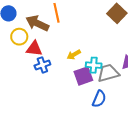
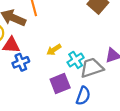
cyan cross: (94, 65) -> (76, 60), turned -35
purple square: (83, 76) -> (60, 83), moved

